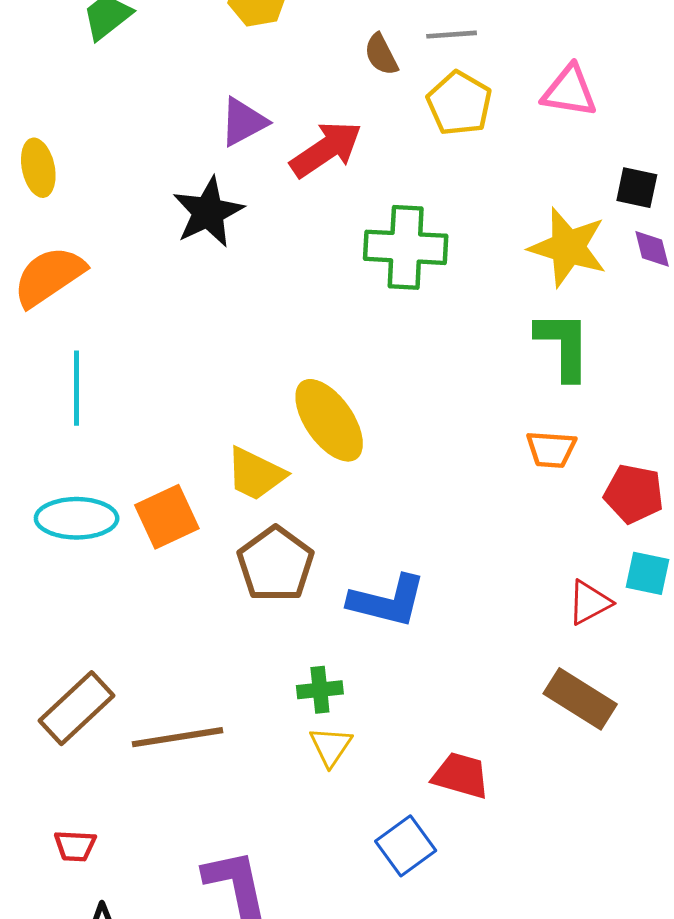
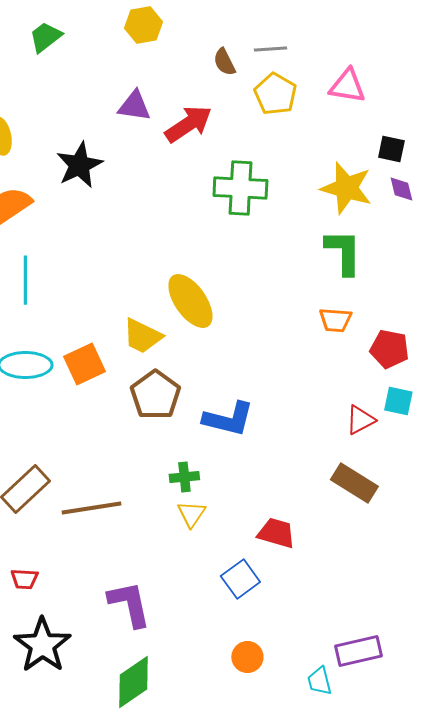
purple triangle: (243, 122) -> (134, 106), turned 36
black star: (208, 212) -> (79, 165), moved

